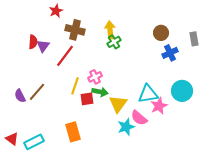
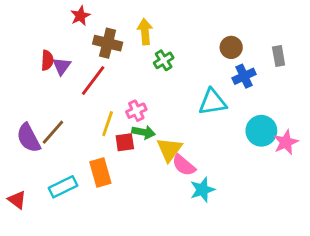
yellow arrow: (110, 30) -> (145, 32), moved
cyan triangle: (148, 94) -> (212, 102), moved
purple semicircle: (20, 96) -> (29, 138), size x1.5
pink star: (159, 106) -> (286, 142), moved
pink semicircle: (139, 118) -> (184, 165), moved
cyan star: (126, 127) -> (202, 190), moved
orange rectangle: (73, 132) -> (100, 172), moved
cyan rectangle: (34, 142) -> (63, 187), moved

